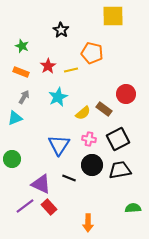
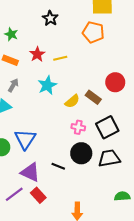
orange pentagon: (92, 53) -> (93, 32), moved
blue triangle: (59, 145) -> (25, 139), moved

